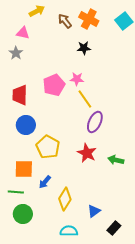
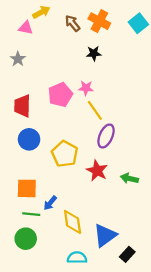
pink triangle: (23, 33) -> (26, 28), moved
yellow pentagon: (48, 147) -> (65, 154), moved
green line: (16, 192) -> (31, 214), moved
yellow diamond: (65, 199) -> (73, 222), turned -40
blue triangle: (94, 211) -> (105, 235), size x1.6

